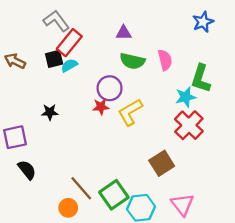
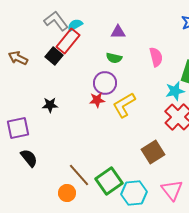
black square: (54, 59) -> (54, 56), turned -36
green semicircle: (132, 61) -> (114, 58), moved, size x0.7
cyan semicircle: (69, 65) -> (75, 25), moved

